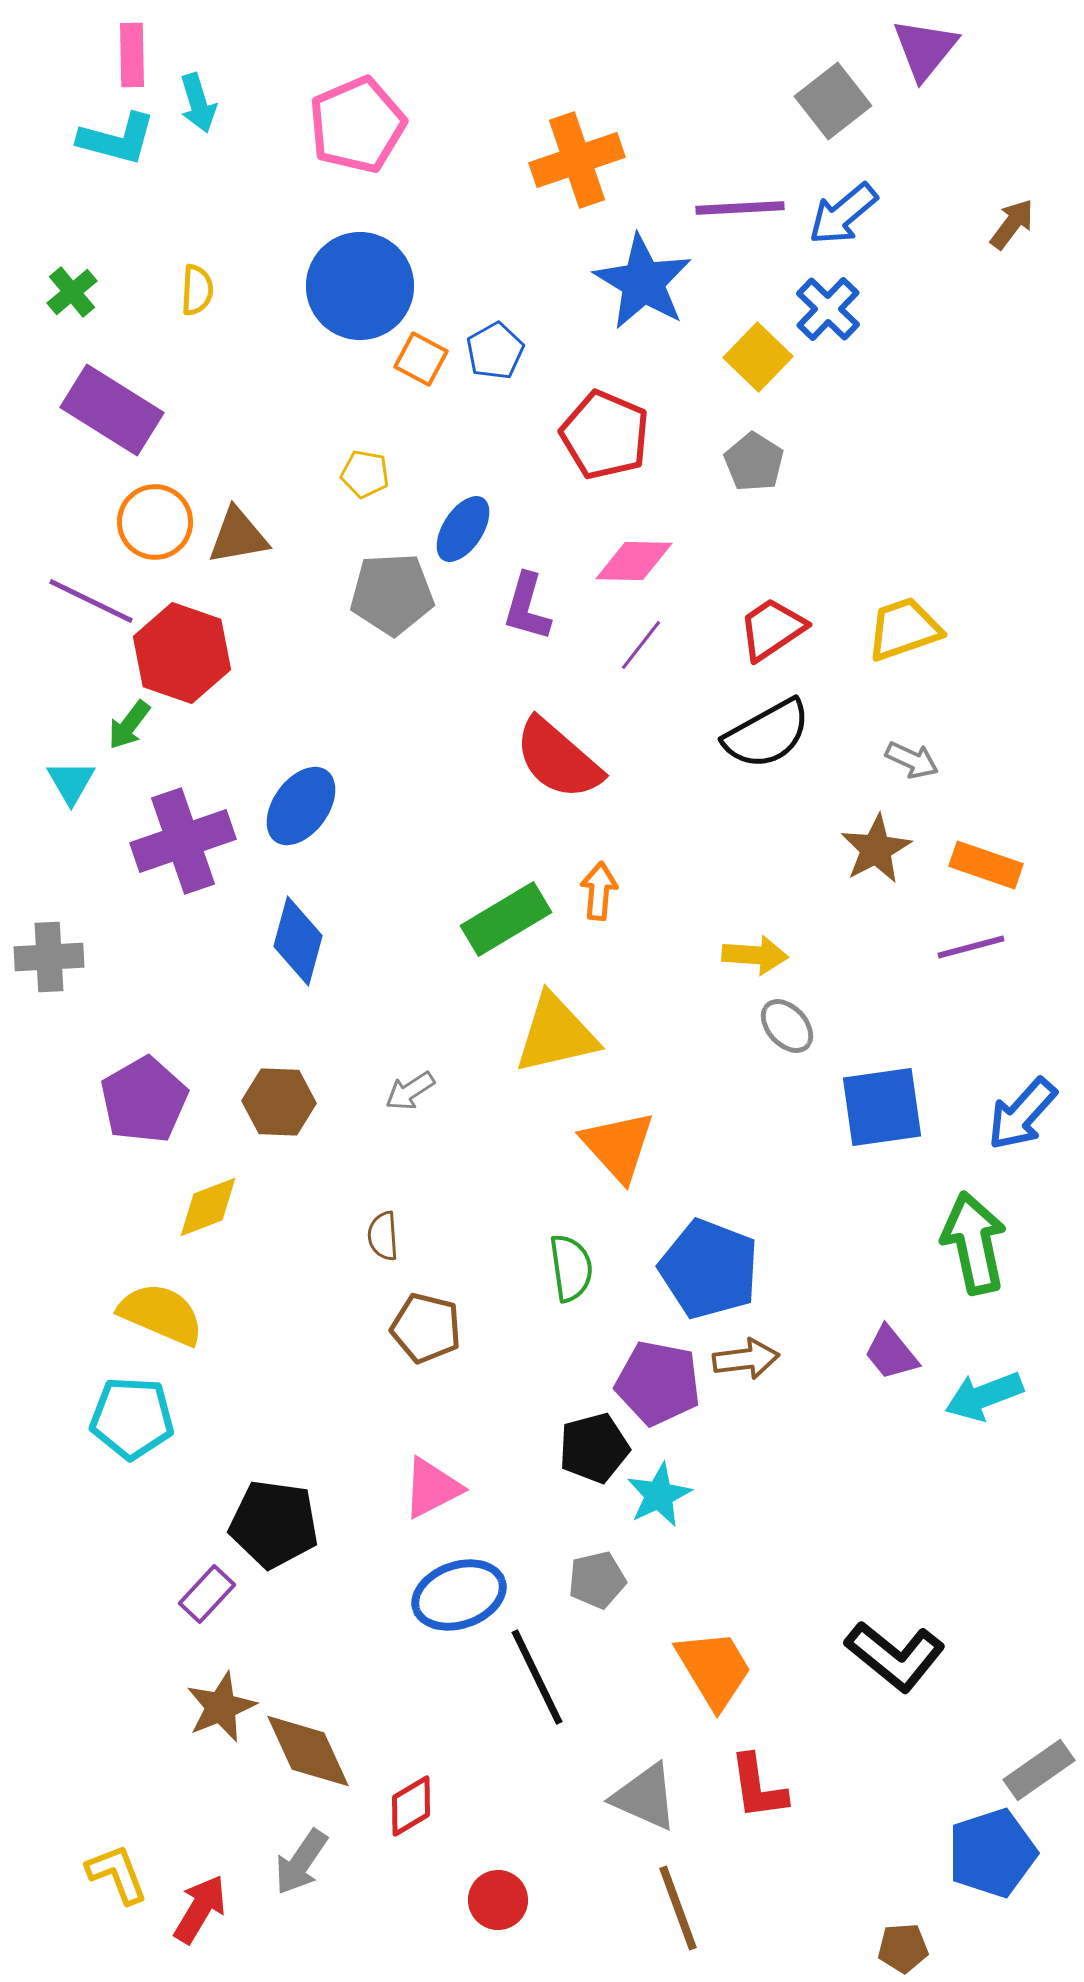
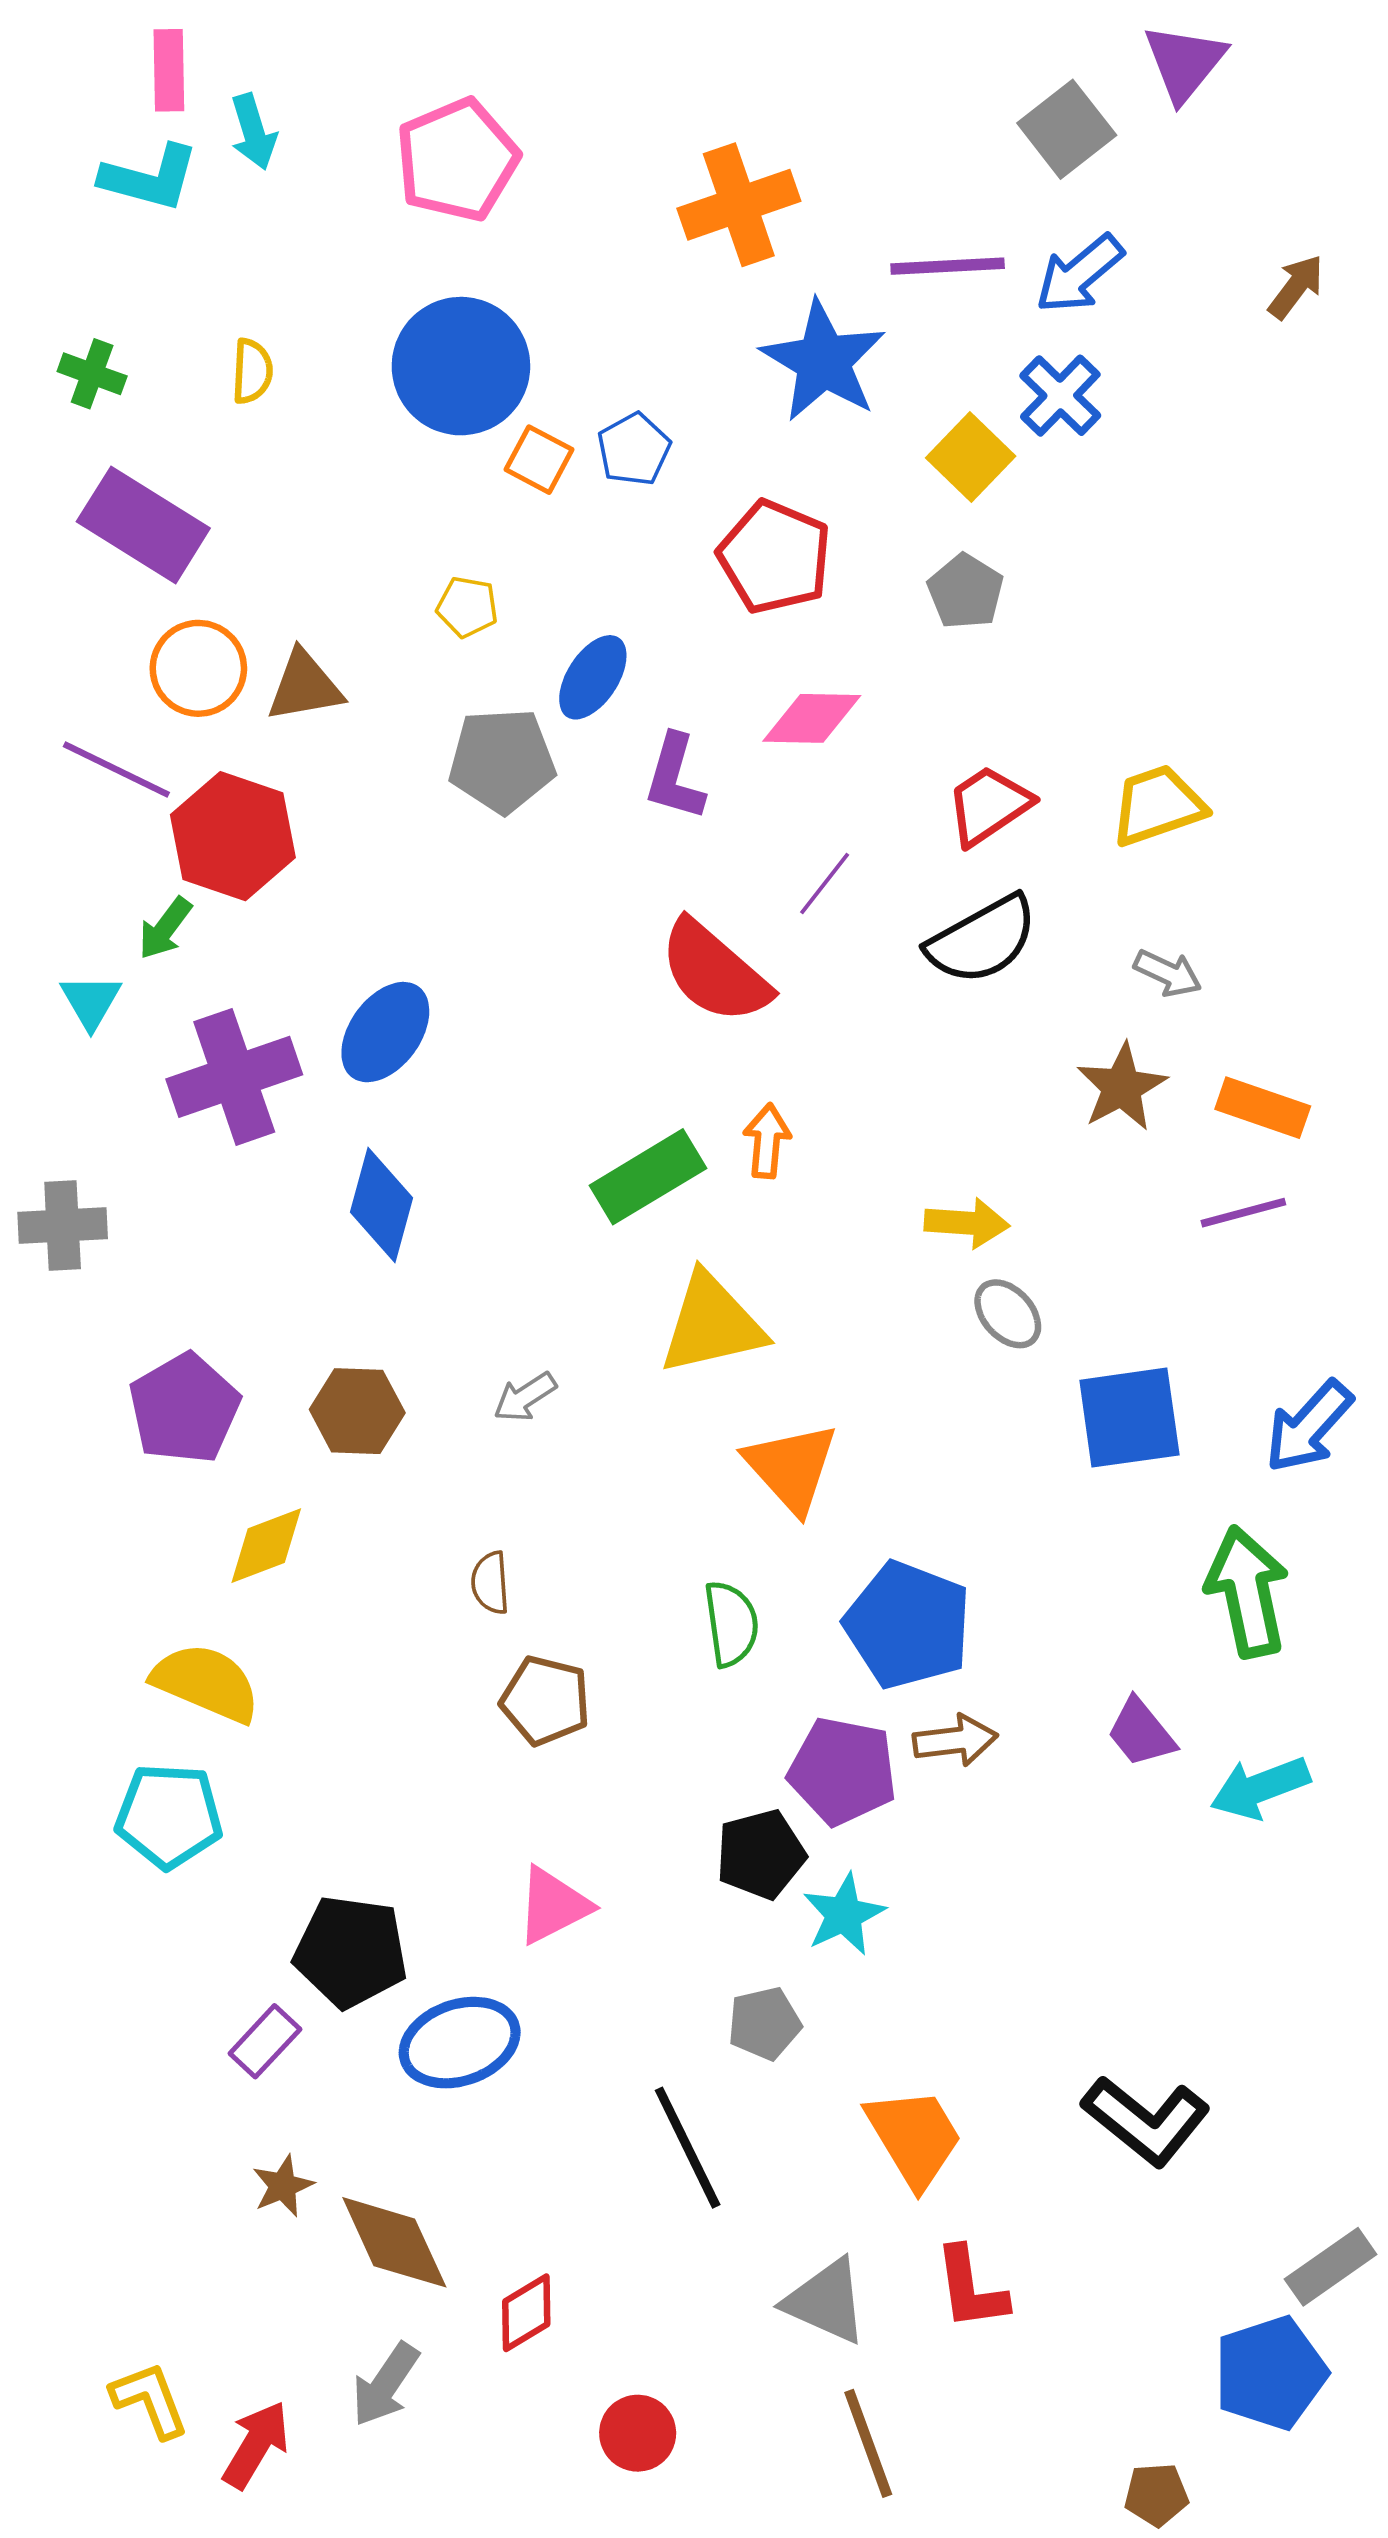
green cross: (72, 292) -> (92, 374), turned -30
purple line: (641, 645) -> (825, 884), moved
blue ellipse: (459, 1595) -> (460, 2043), moved
brown star: (221, 1707) -> (283, 2186), size x0.7

